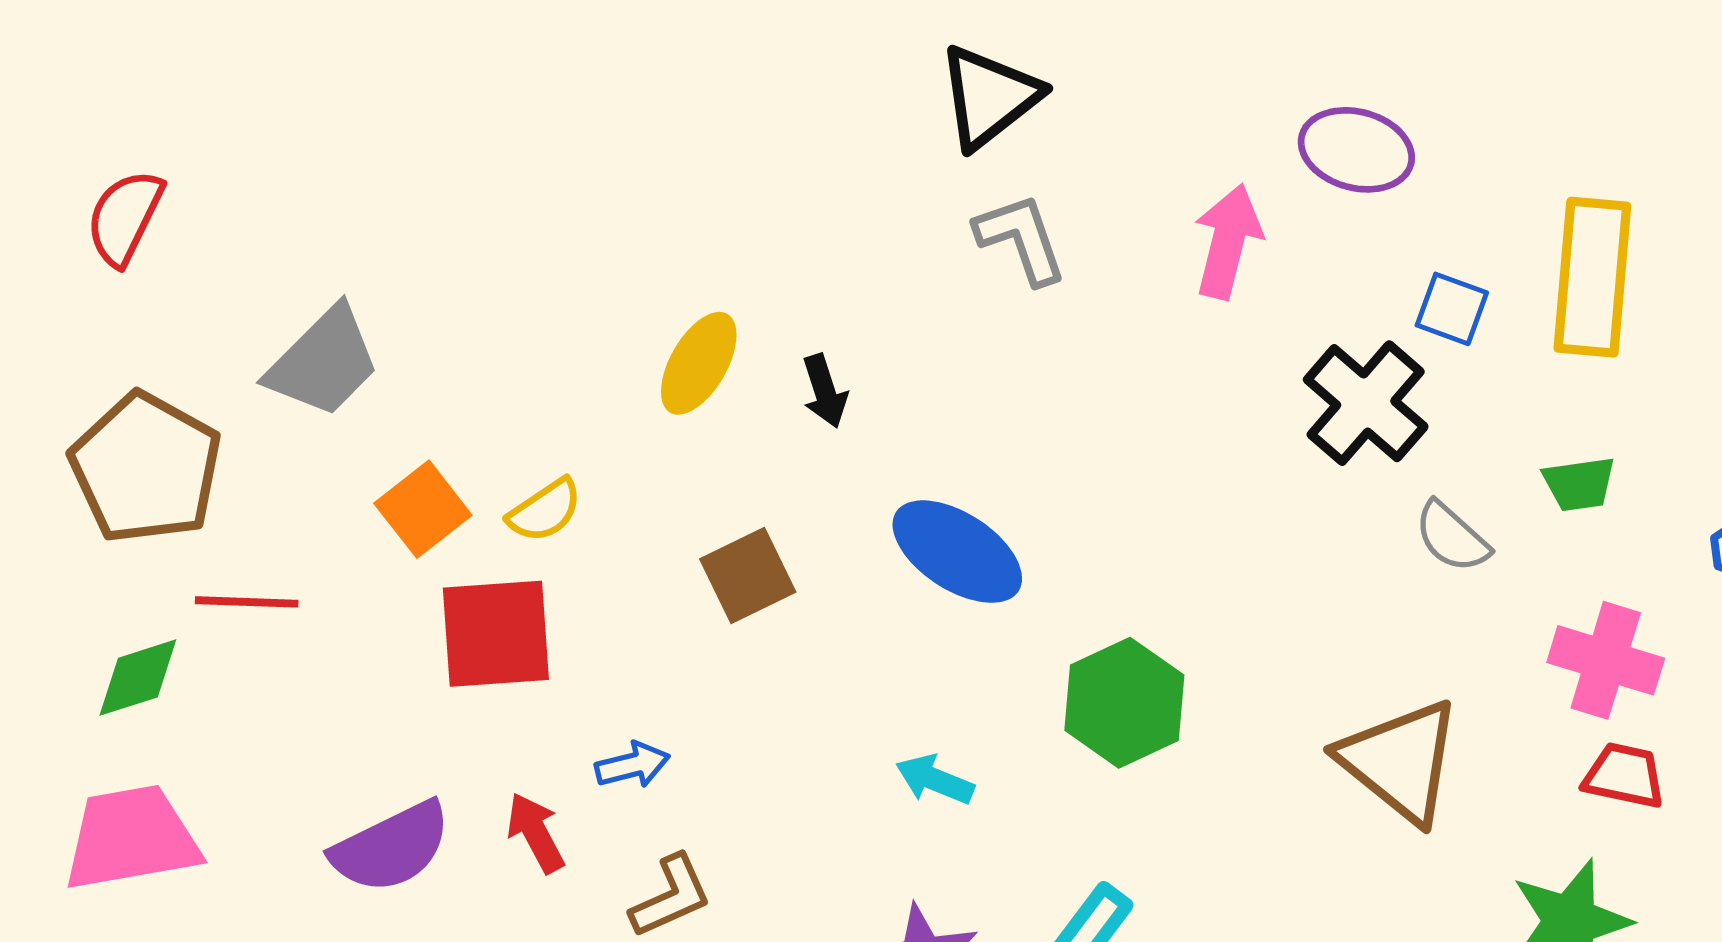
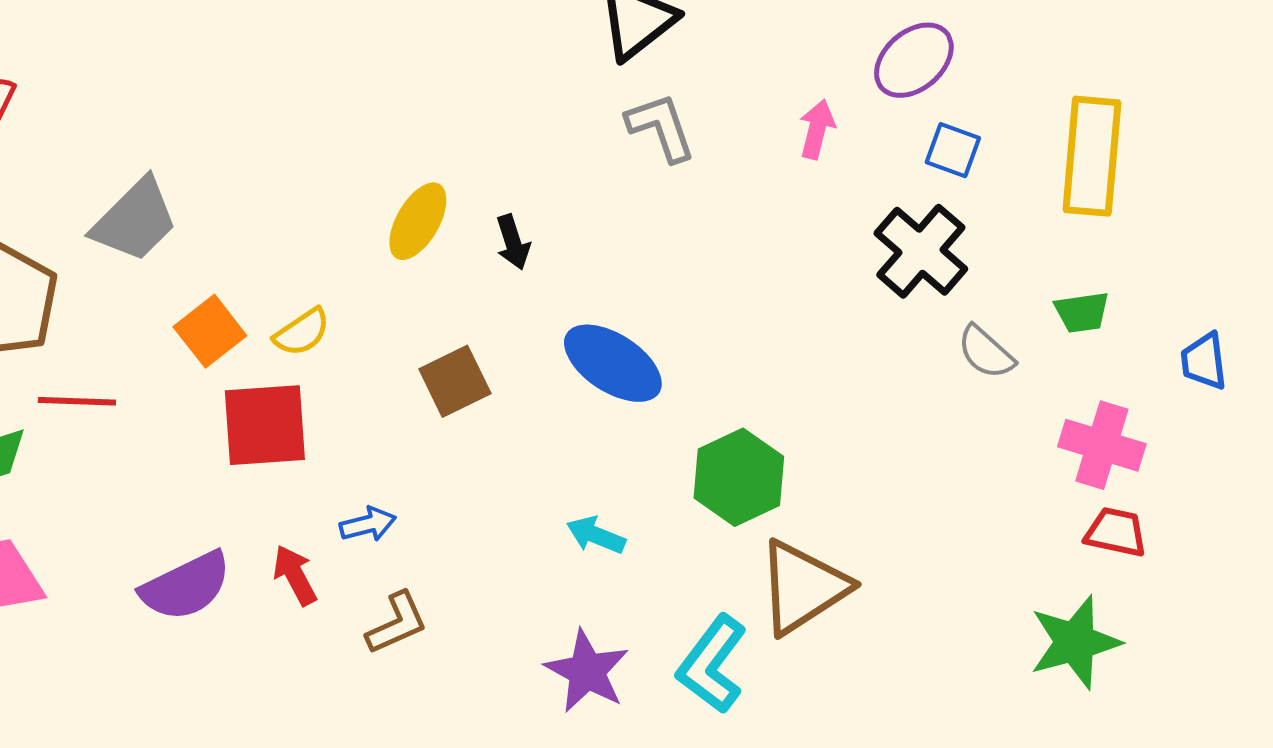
purple ellipse: (1356, 150) -> (914, 60), turned -56
pink arrow: (1228, 241) -> (817, 129), size x0.7
blue square: (1452, 309) -> (953, 150), moved
brown triangle: (1400, 761) -> (803, 587), moved, turned 48

